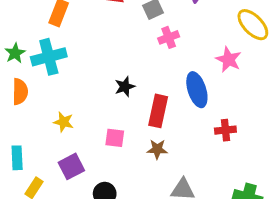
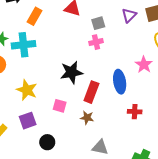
pink cross: (169, 37) -> (96, 42), moved
black star: (125, 87) -> (71, 72), size x1.6
yellow star: (64, 122) -> (27, 90), size x1.5

